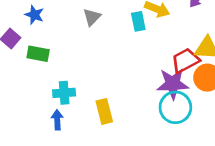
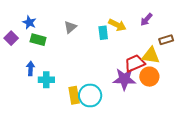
green rectangle: (38, 54) -> (38, 40), moved
cyan circle: (175, 107) -> (90, 95), moved
blue arrow: (57, 120) -> (31, 68), moved

